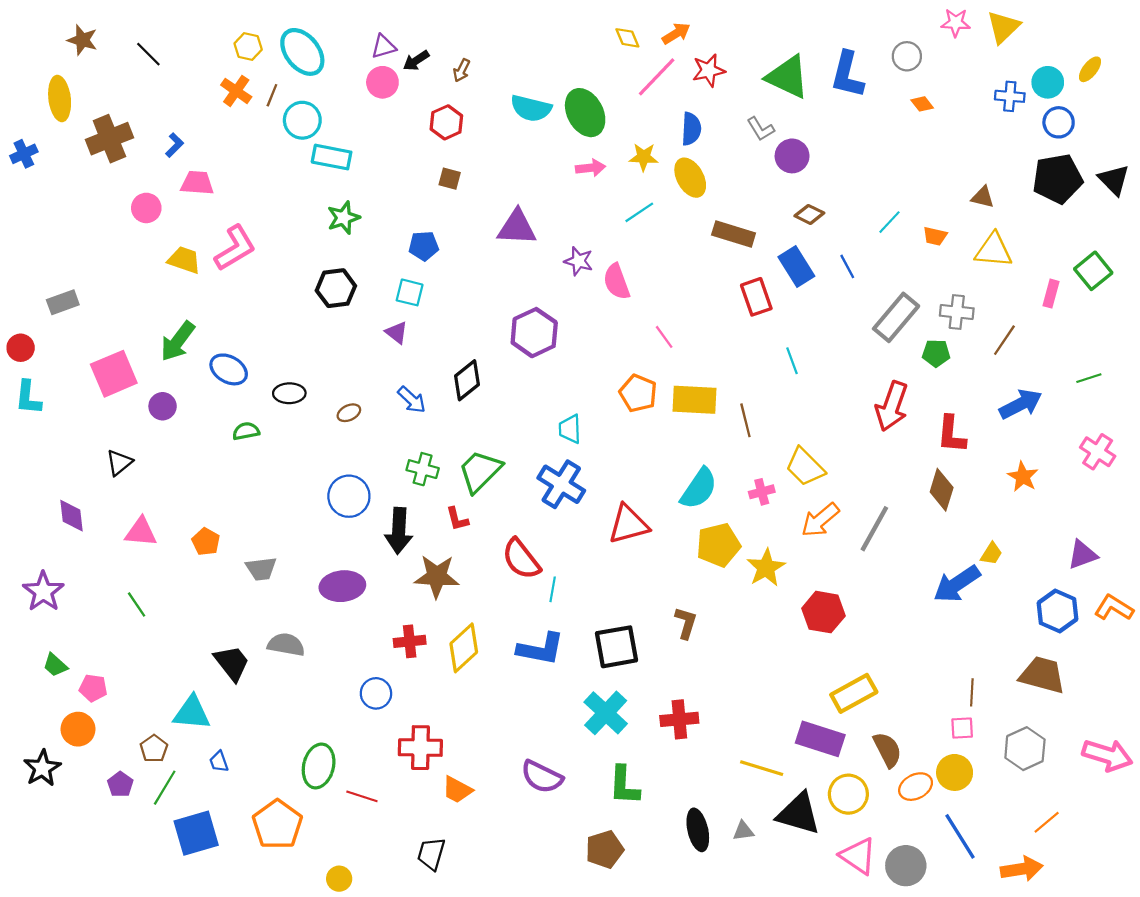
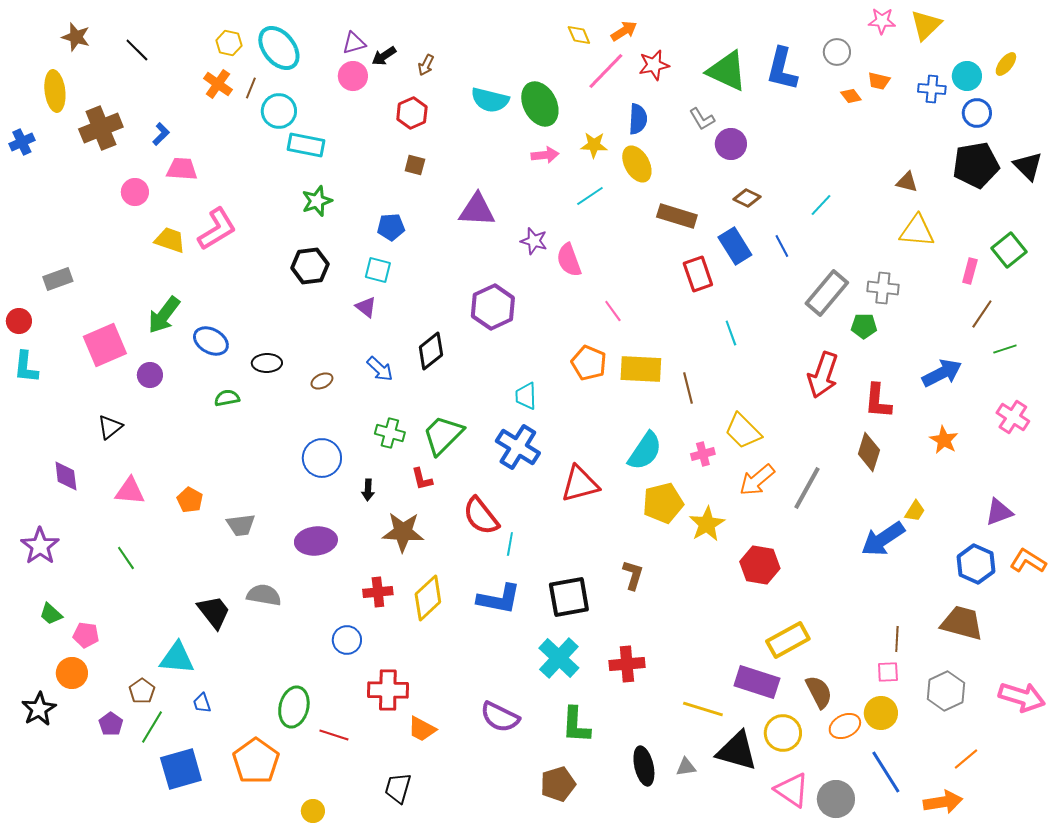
orange trapezoid: (935, 236) -> (879, 81), moved
brown line: (1004, 340) -> (982, 314), moved
black arrow: (399, 531) -> (368, 490), size x0.5

